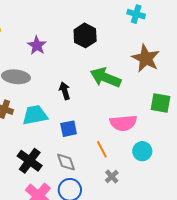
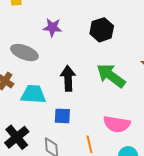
purple star: (37, 45) -> (52, 27), turned 30
black arrow: (65, 91) -> (68, 78), size x1.4

